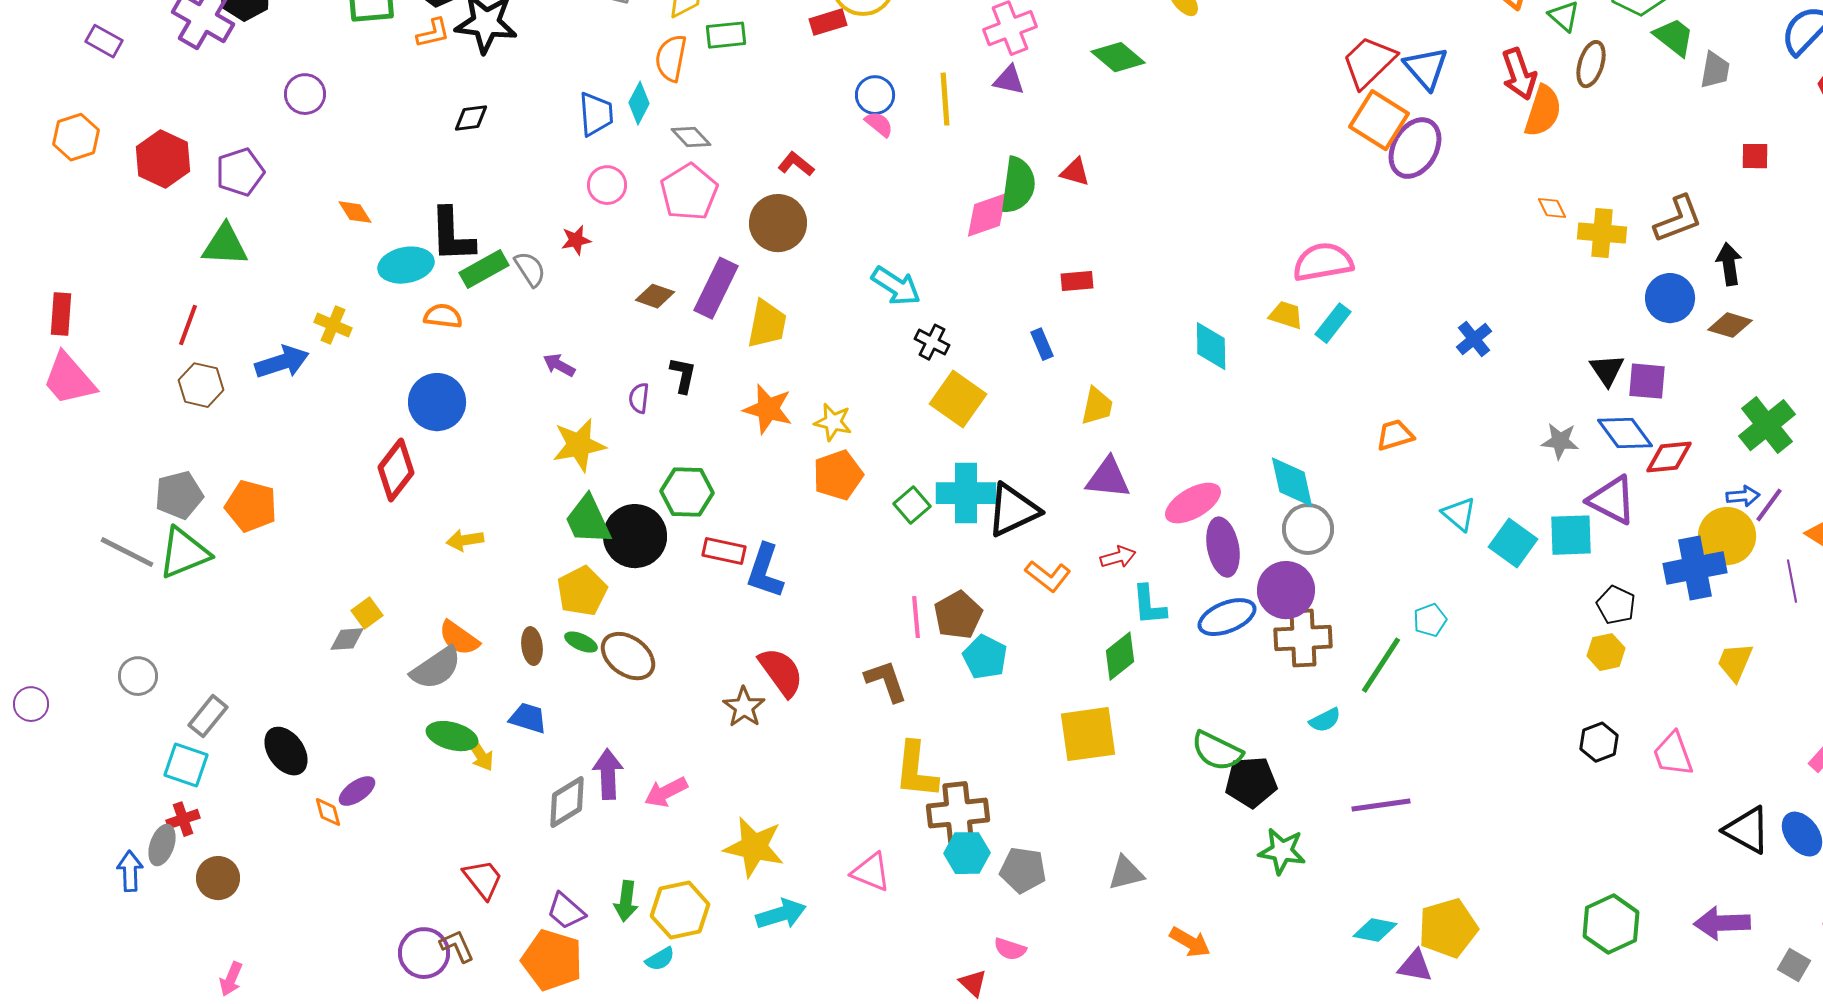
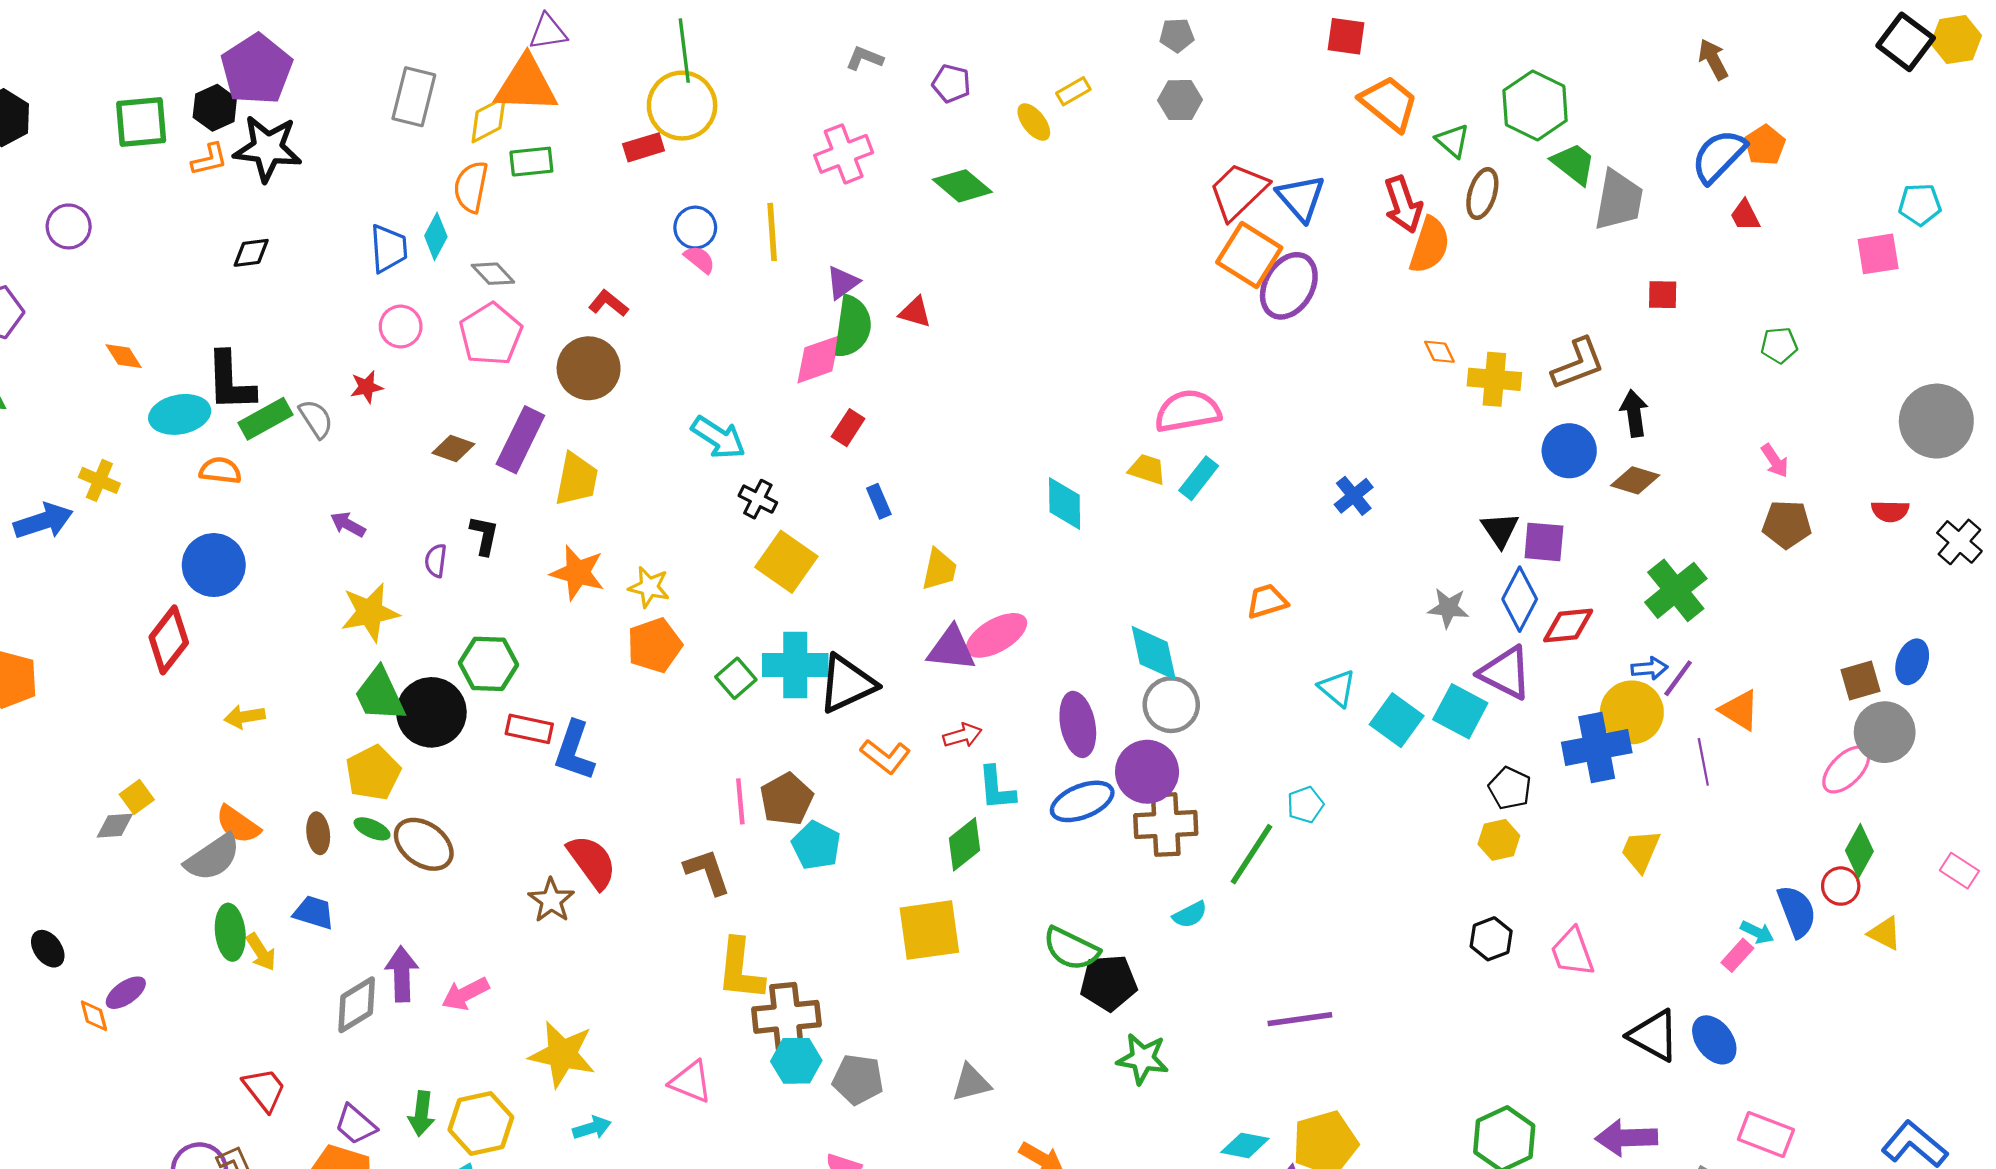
gray trapezoid: (1715, 70) -> (1619, 200), size x1.5
purple triangle: (1009, 80) -> (843, 283), moved, turned -48
red rectangle: (1077, 281) -> (848, 428), moved, turned -52
blue diamond: (1625, 433) -> (1520, 599), turned 64
pink ellipse: (1193, 503) -> (996, 635), moved
cyan square: (1571, 535) -> (1460, 711), turned 30
green ellipse: (452, 736) -> (230, 932), turned 69
black ellipse: (286, 751) -> (48, 949), size x0.7
purple line: (1381, 805) -> (1300, 1019), moved
cyan arrow: (781, 914) -> (592, 1128), size x0.7

